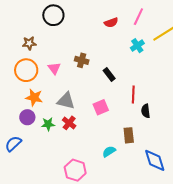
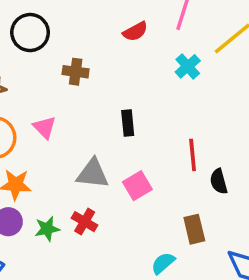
brown cross: (82, 60) -> (76, 72), moved
black rectangle: (109, 74) -> (128, 123), moved, turned 40
gray triangle: (66, 101) -> (93, 174), moved

